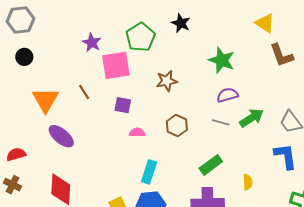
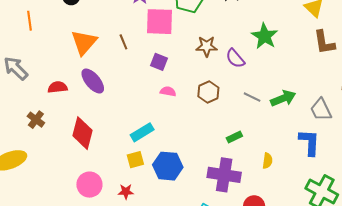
purple semicircle: (227, 95) -> (235, 58), moved, turned -125
red semicircle: (16, 154) -> (58, 87), moved
green rectangle: (211, 165) -> (234, 137), size x0.7
cyan rectangle: (149, 172) -> (142, 132), moved, turned 30

